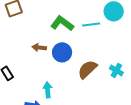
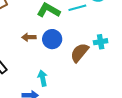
cyan cross: (116, 70) -> (101, 42), moved, turned -32

